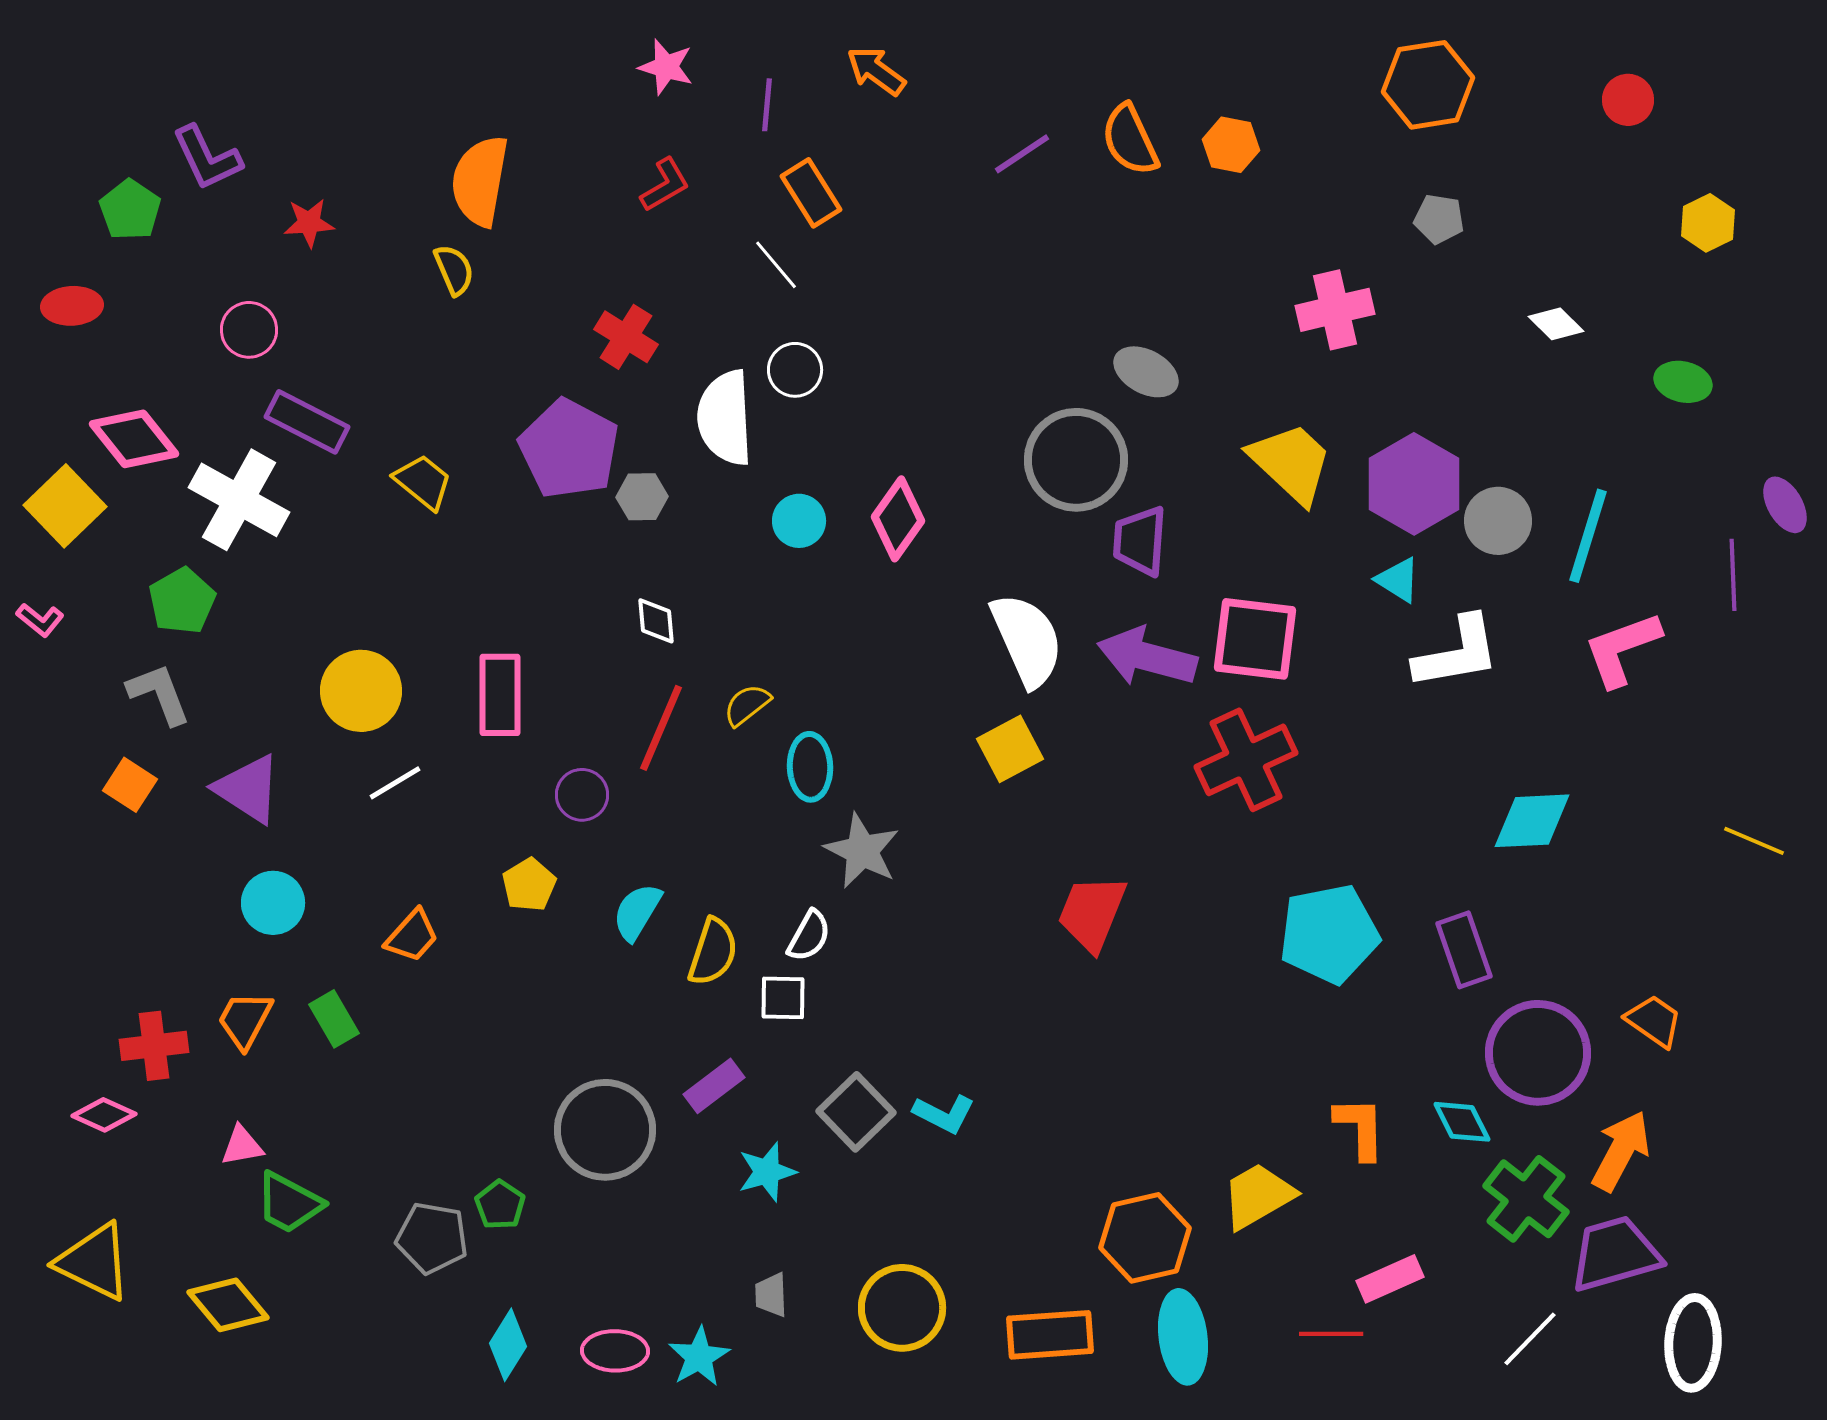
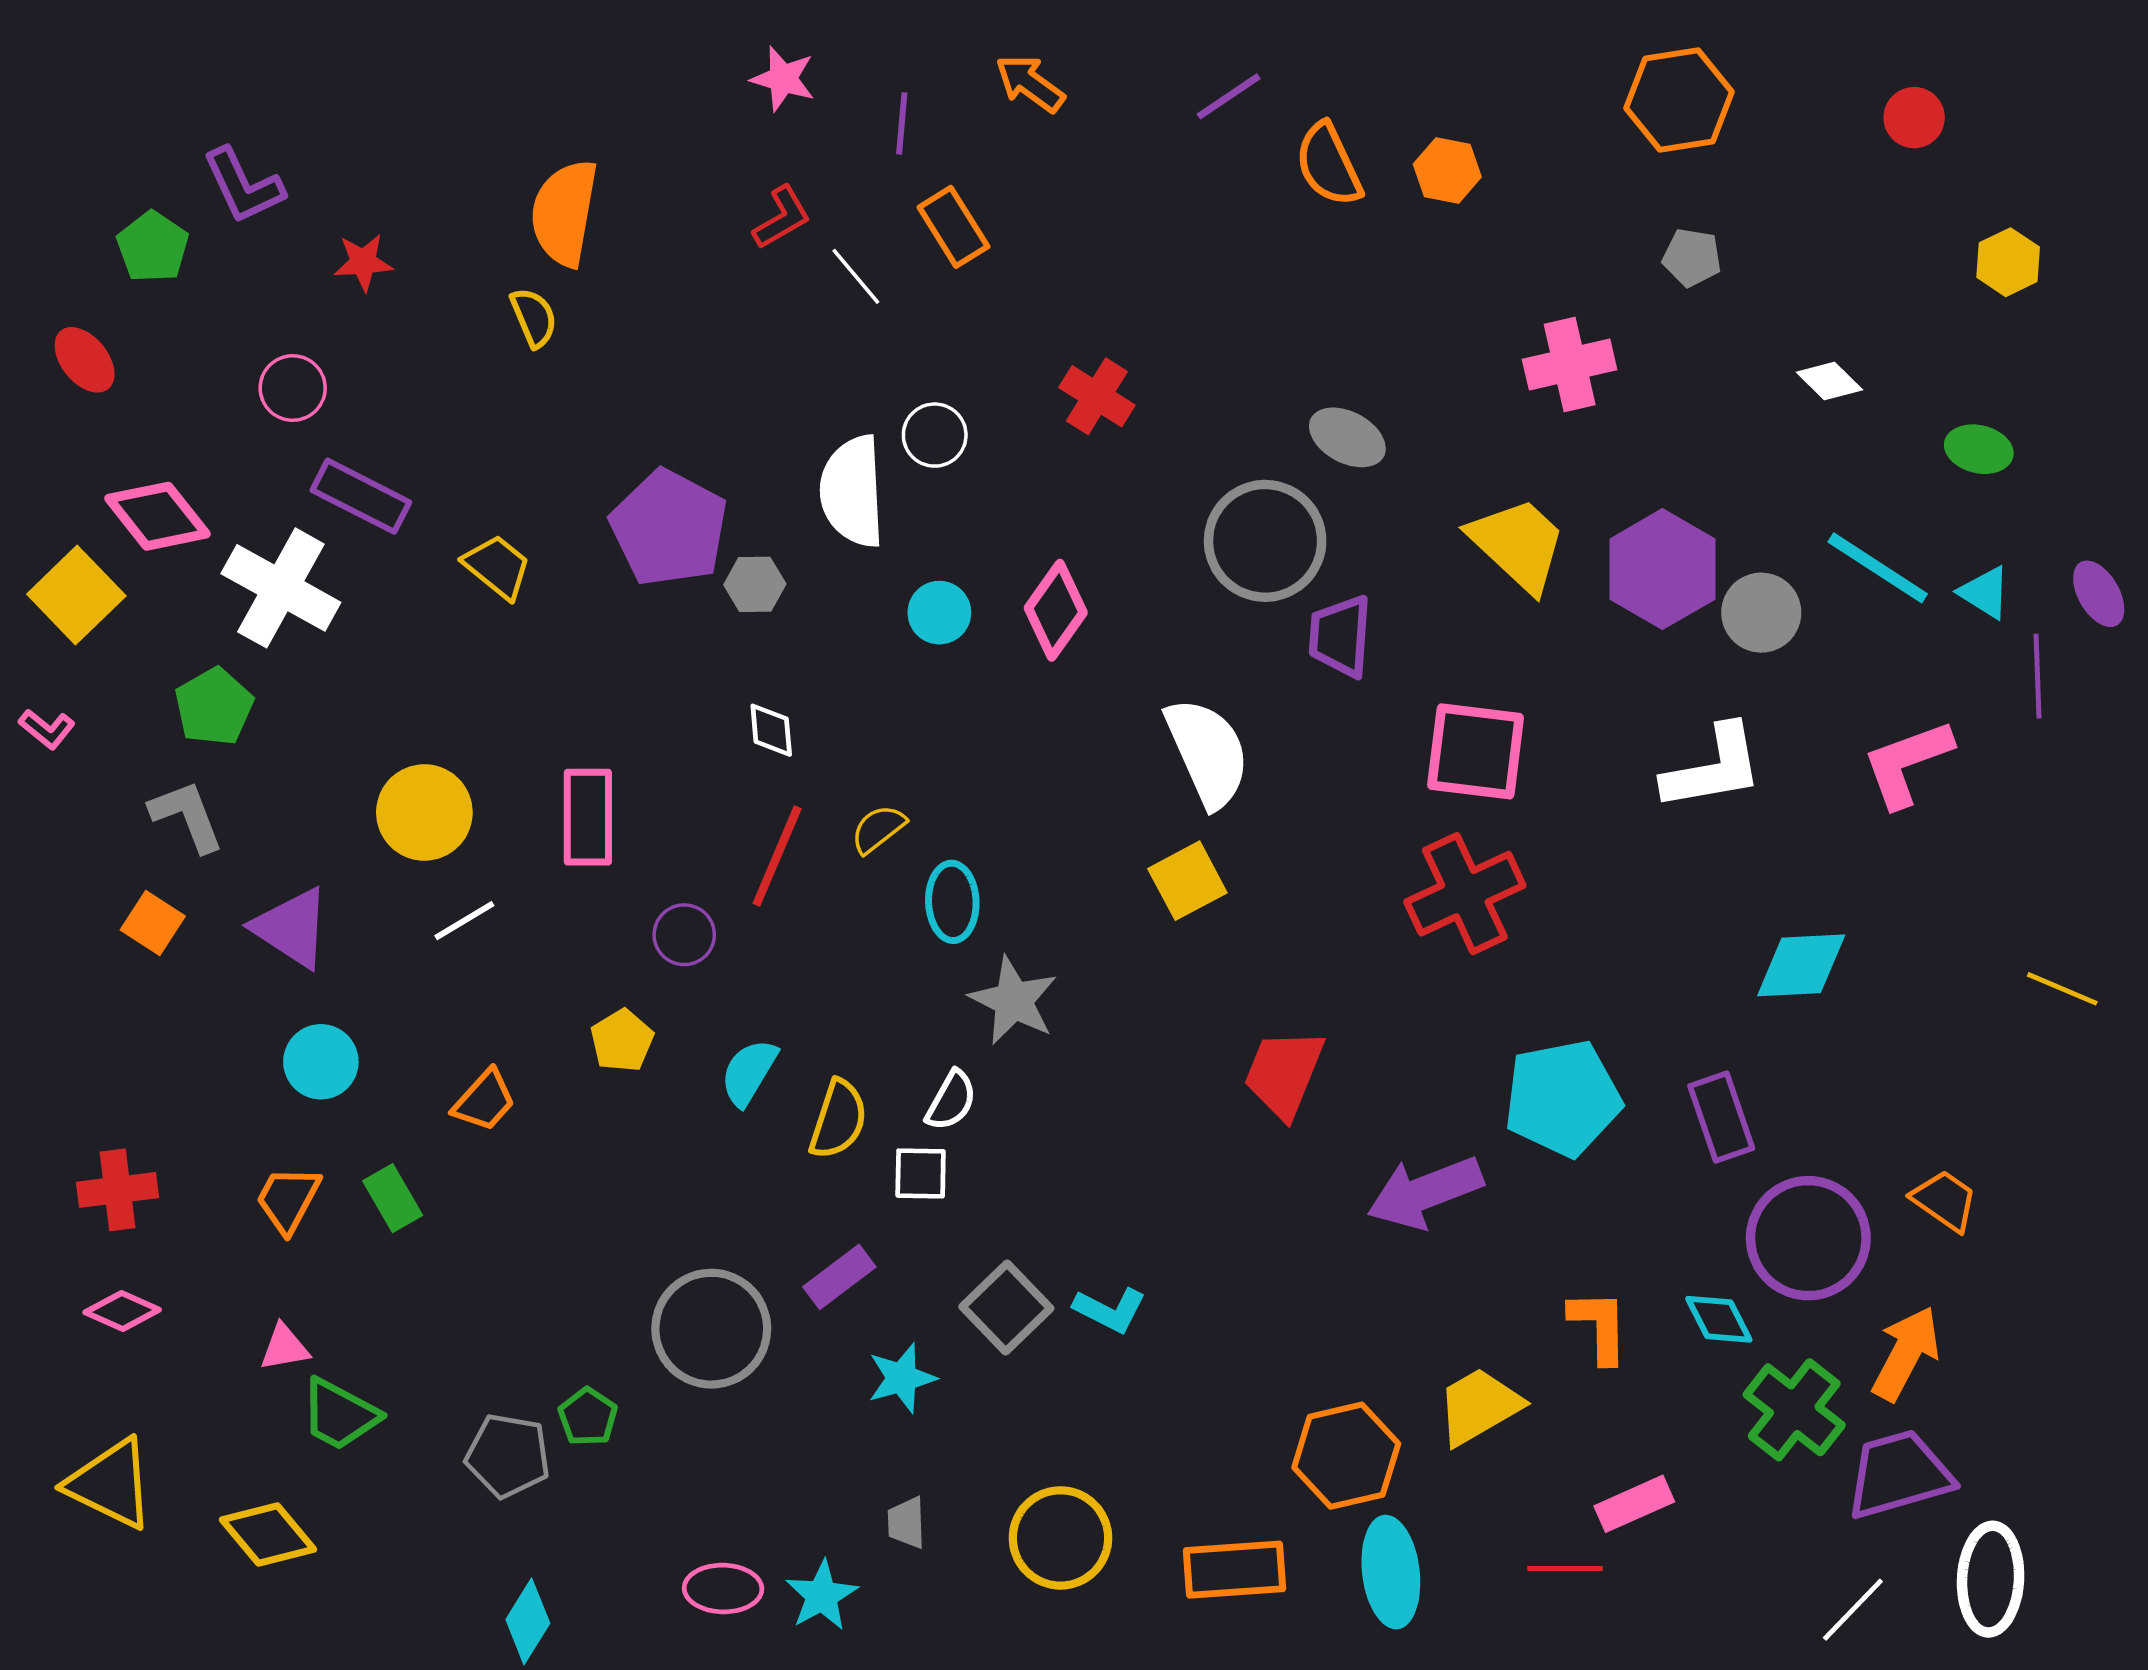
purple line: (1022, 154) -> (1229, 96), moved
white line: (776, 265) -> (856, 276), moved
red ellipse: (72, 306) -> (85, 360), turned 54
red cross: (626, 337) -> (1097, 396), moved
cyan line: (1588, 536) -> (1878, 568), moved, turned -74
cyan triangle: (1398, 580) -> (1985, 593), moved
purple arrow: (1147, 657) -> (1425, 1192), moved, turned -36
red cross: (154, 1046) -> (117, 1190), moved
white line: (1530, 1339) -> (1853, 1610), moved
cyan diamond: (508, 1345) -> (528, 1621), moved

